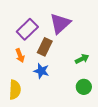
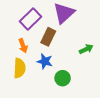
green circle: (84, 87) -> (63, 78), moved
yellow semicircle: (15, 90) -> (20, 68), moved

